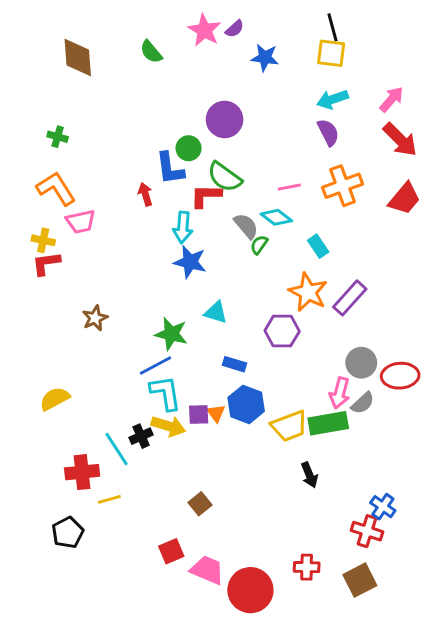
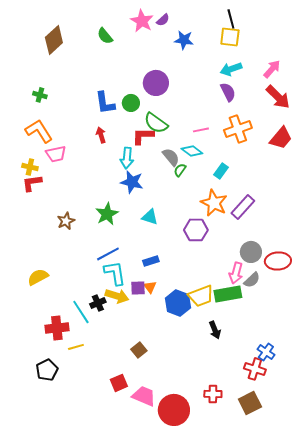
brown diamond: (78, 58) -> (54, 40), turned 52
blue L-shape: (170, 168) -> (105, 103), moved
cyan rectangle: (318, 246) -> (221, 171), turned 70
green star: (171, 334) -> (107, 214), moved, turned 30
blue rectangle: (235, 364) -> (151, 261), moved, turned -35
blue hexagon: (246, 404) -> (178, 303), moved

